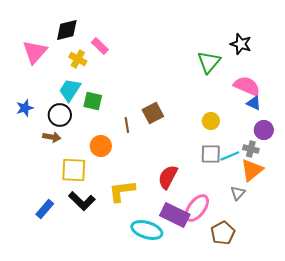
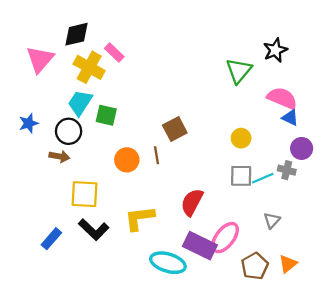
black star: (241, 44) -> (275, 50), turned 30
yellow cross: (78, 59) -> (89, 67), size x1.5
brown line: (127, 125) -> (157, 155), moved
orange circle: (101, 146) -> (127, 160), moved
orange triangle: (252, 170) -> (288, 264), moved, size x0.7

